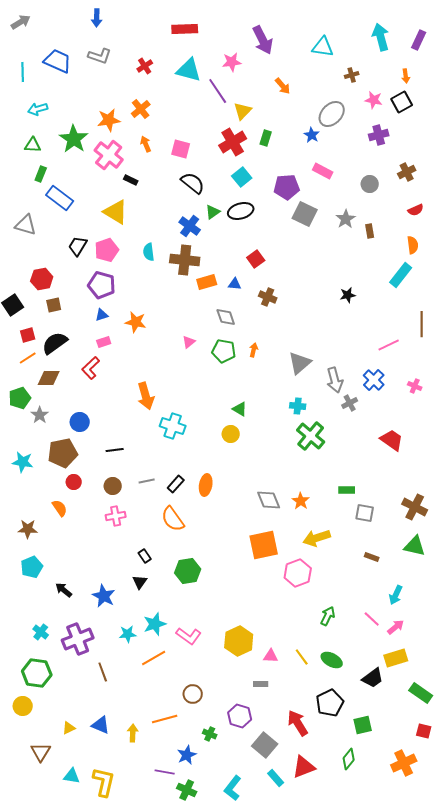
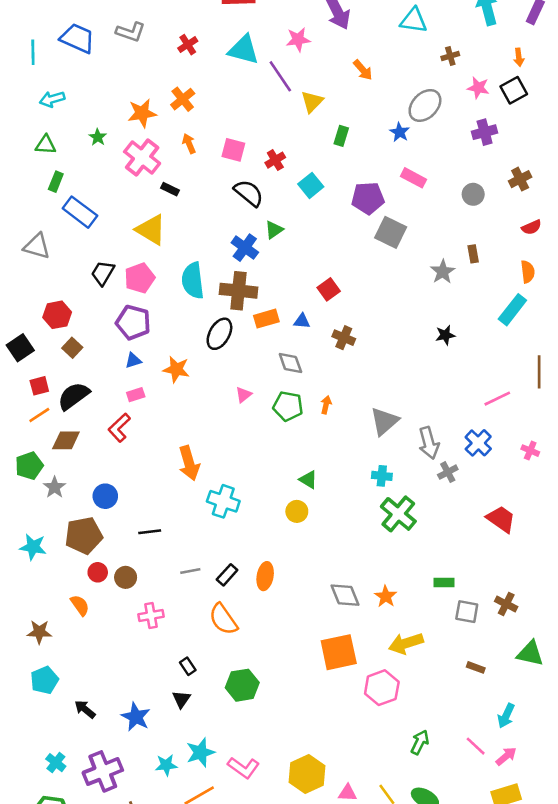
green star: (74, 139) -> (98, 137), size x0.5
red cross: (233, 142) -> (275, 160), moved, size x0.6
black ellipse: (241, 211) -> (219, 334), moved, turned -45
gray star: (346, 219) -> (443, 272), moved
cyan semicircle: (149, 252) -> (193, 281), size x1.6
brown square: (54, 305) -> (72, 348), turned -35
brown circle: (113, 486) -> (126, 577), moved
brown cross: (415, 507) -> (506, 604), moved, size x0.7

